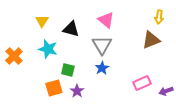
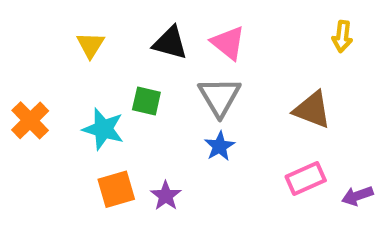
black triangle: (71, 29) -> (170, 43), moved
brown triangle: (151, 40) -> (312, 110), moved, turned 42
cyan star: (48, 49) -> (103, 129), moved
green square: (68, 70) -> (146, 101), moved

